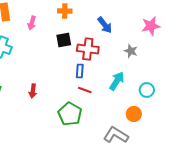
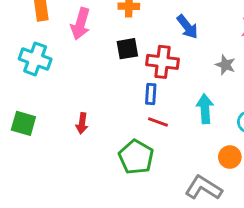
pink arrow: (32, 23) -> (81, 24), size x1.5
cyan arrow: (117, 81) -> (205, 109), turned -36

